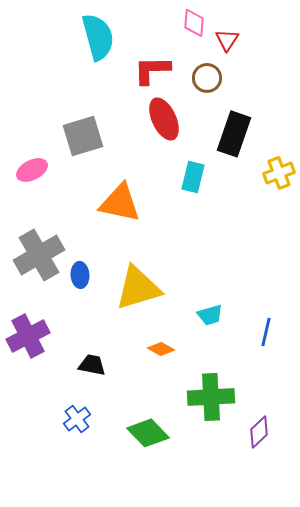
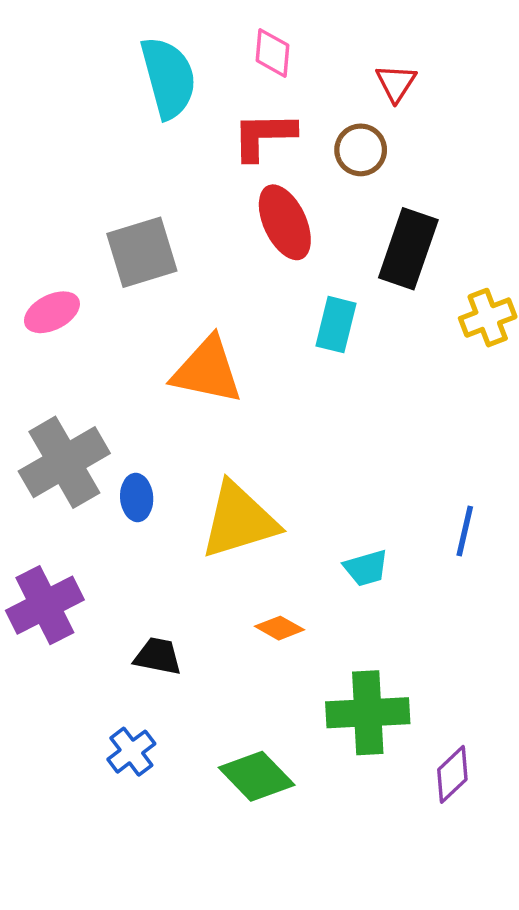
pink diamond: (194, 23) -> (272, 53), moved
blue line: (266, 332) -> (465, 531), moved

